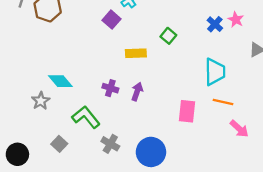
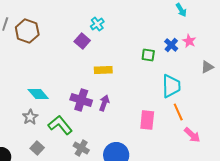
green square: (168, 36) -> (148, 55), moved, turned -32
purple cross: (110, 88) -> (81, 100), size x1.5
gray star: (41, 101) -> (30, 117), moved
orange line: (223, 102) -> (178, 112), turned 54

